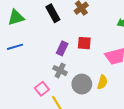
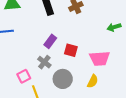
red square: (84, 43) -> (71, 50), moved
yellow semicircle: (102, 82) -> (93, 81), moved

